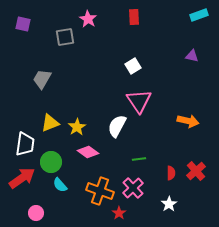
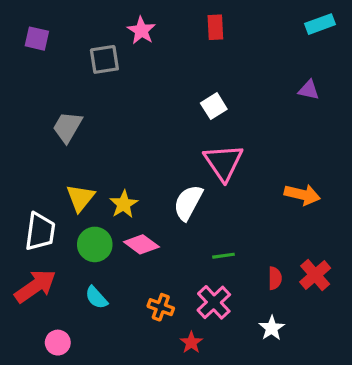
yellow triangle: (50, 123) -> (80, 198), turned -30
green circle: (51, 162) -> (95, 244), moved
orange cross: (100, 191) -> (161, 307), size x0.6

